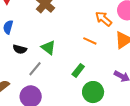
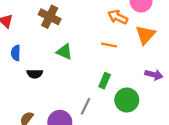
green triangle: (48, 48) -> (64, 52), moved
gray line: (35, 69) -> (85, 106), moved

